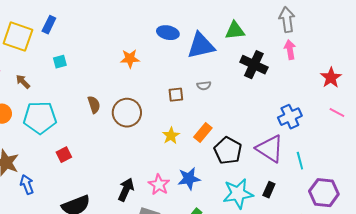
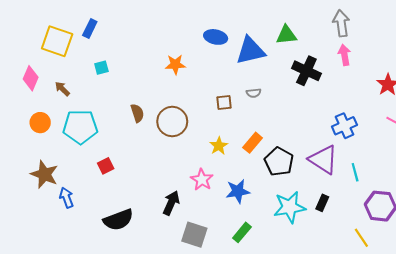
pink star: (159, 185) -> (202, 180), moved

